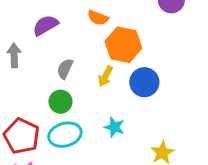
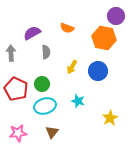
orange hexagon: (123, 45) -> (104, 38), moved
gray semicircle: (65, 69) -> (46, 52), moved, turned 152
red pentagon: (22, 136) -> (16, 89), moved

